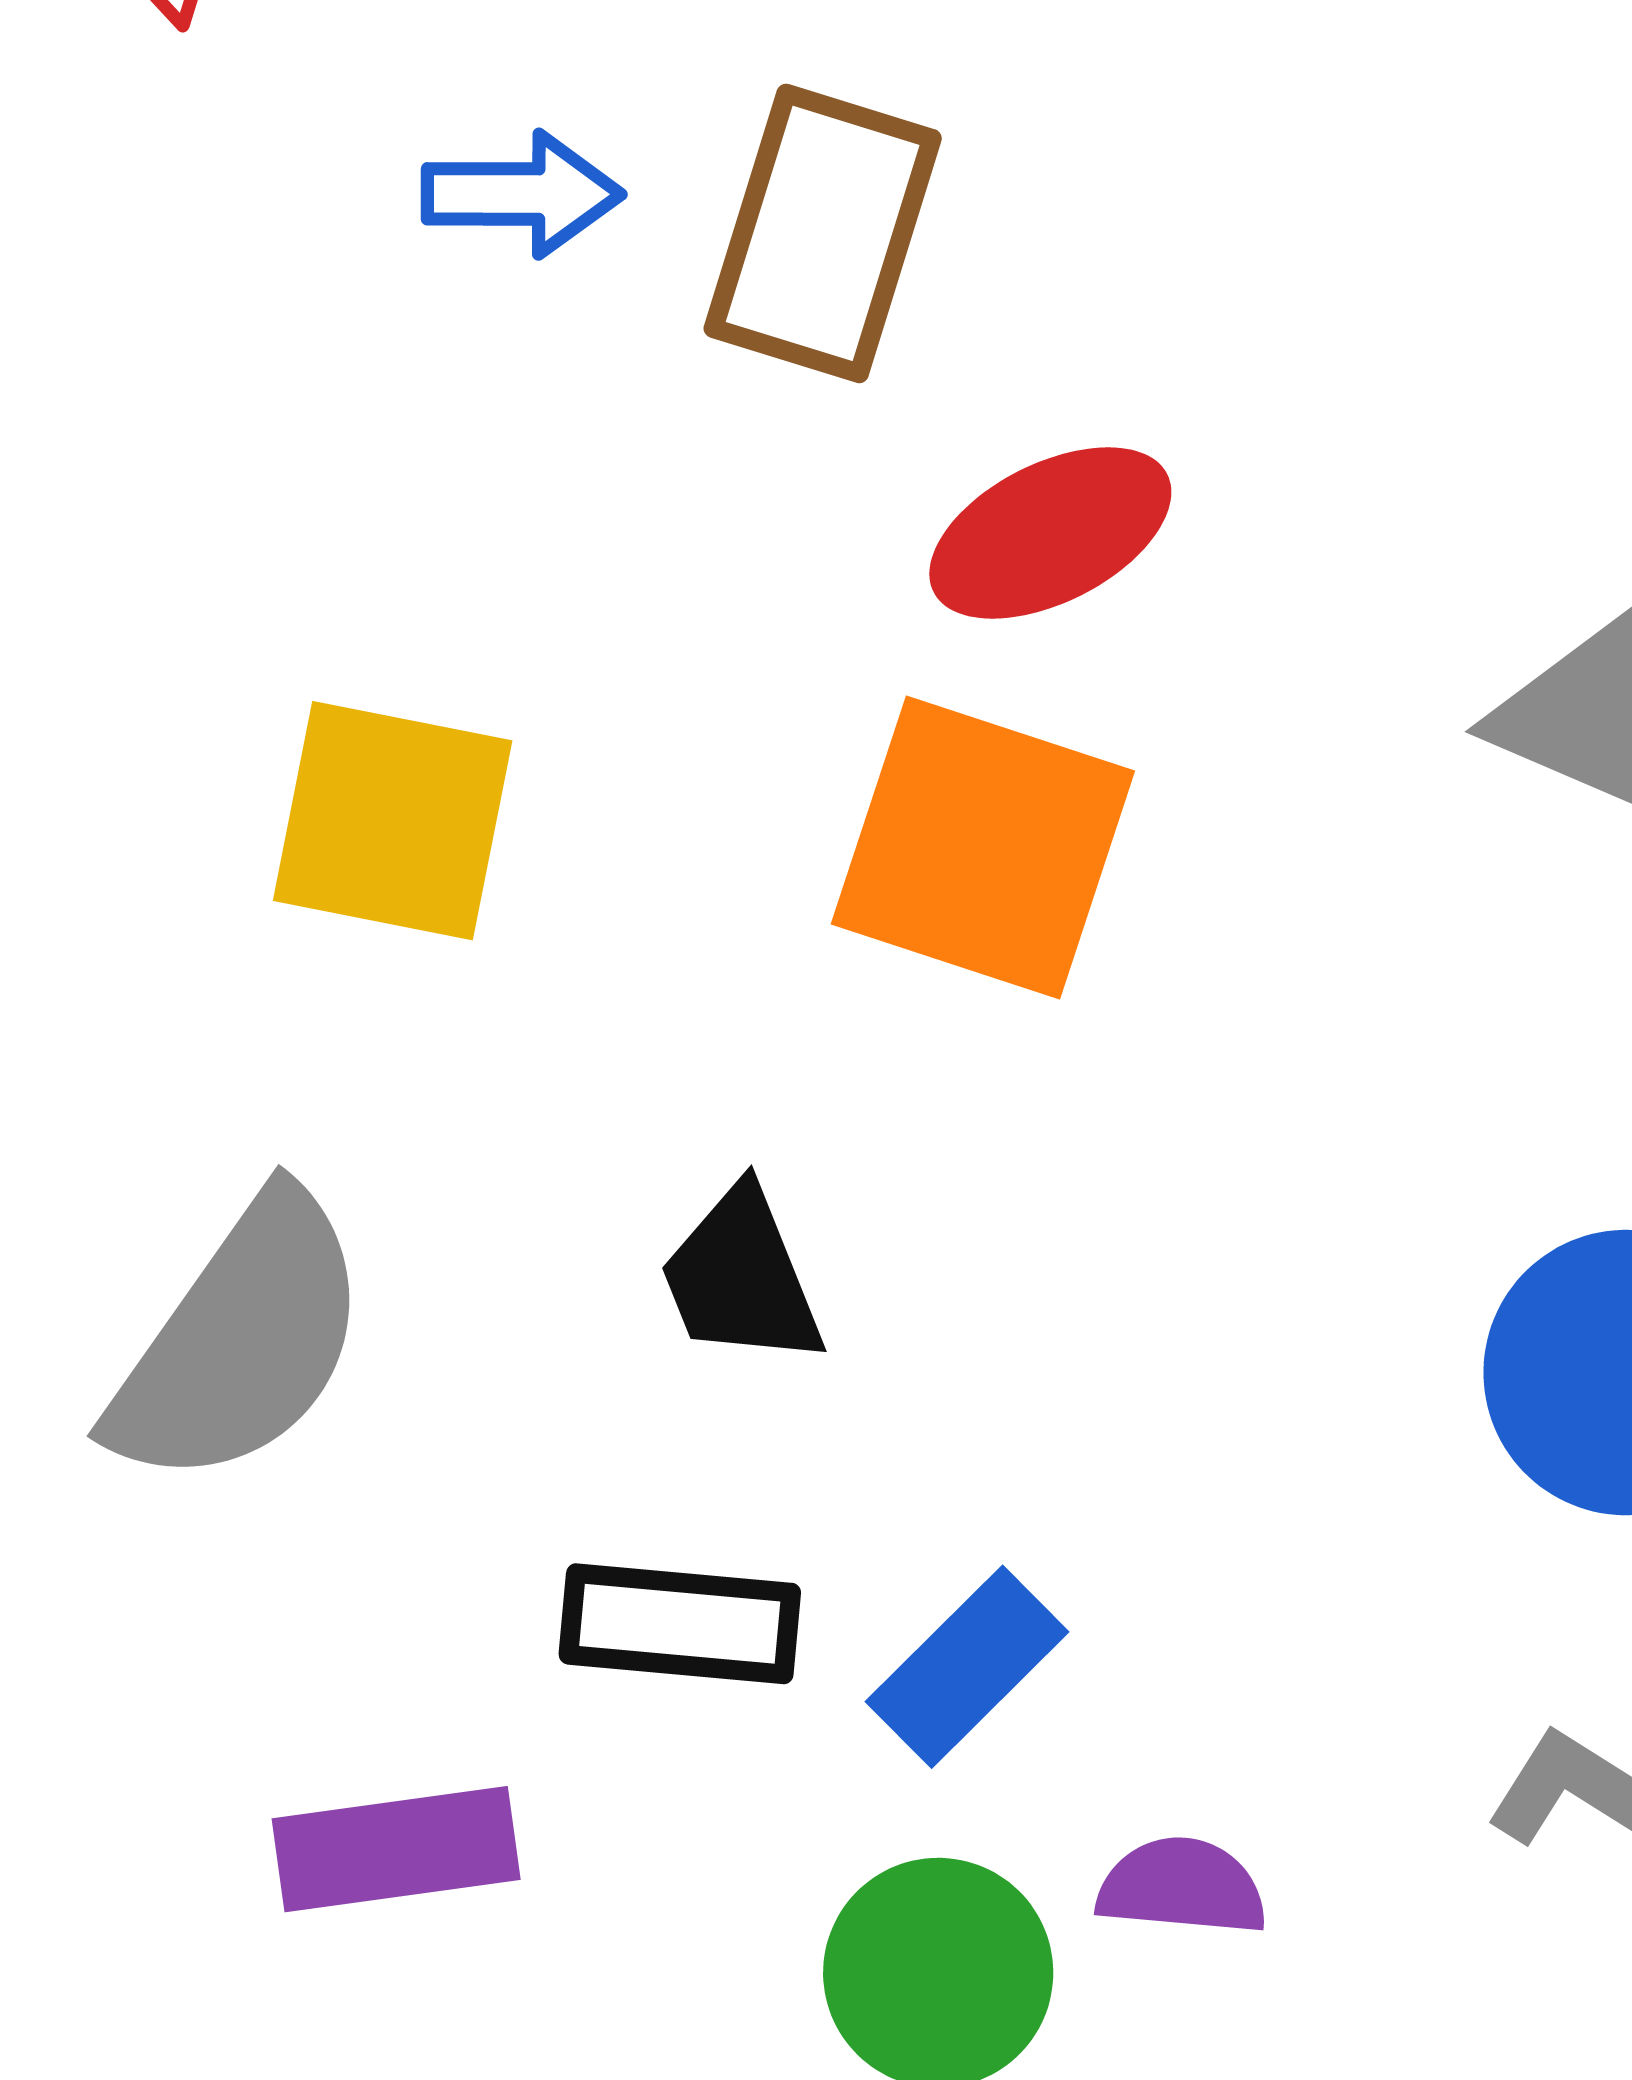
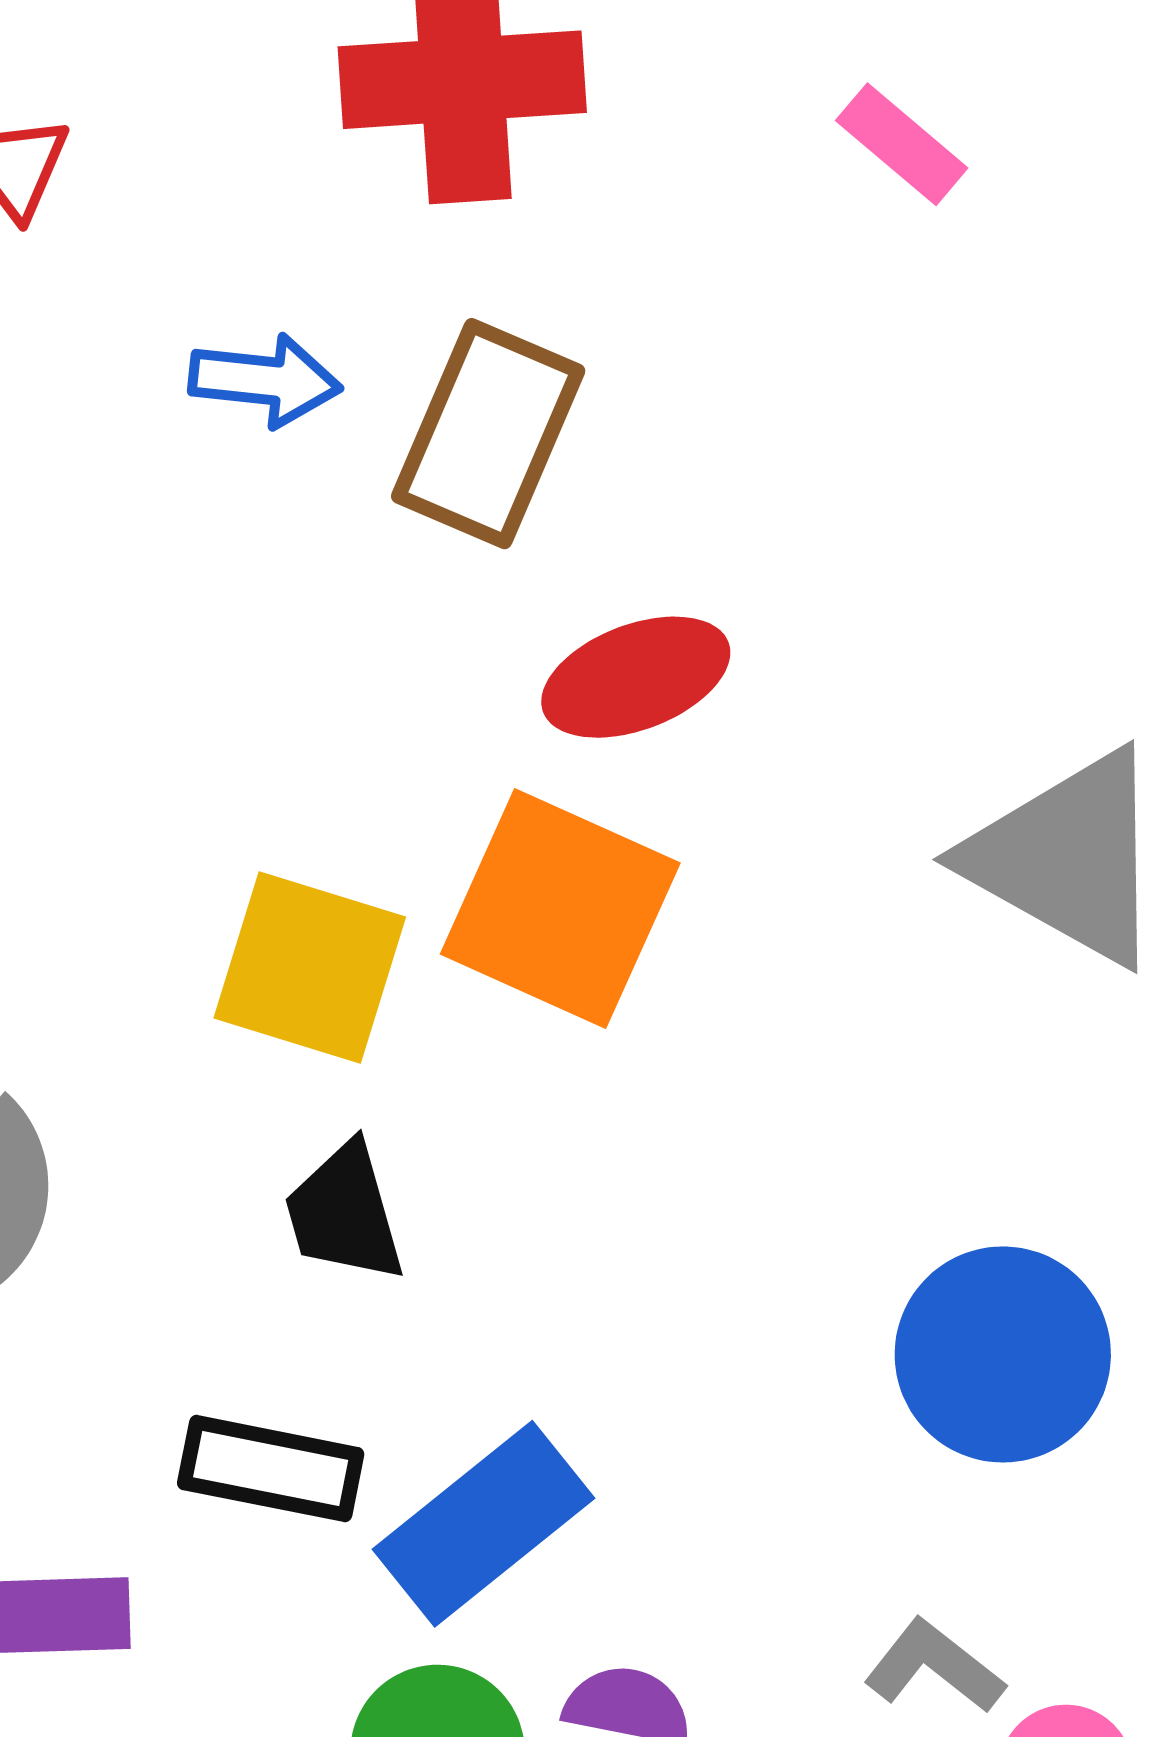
yellow square: (393, 821) -> (310, 968), moved
blue rectangle: (967, 1667) -> (483, 1524), size x1.4

